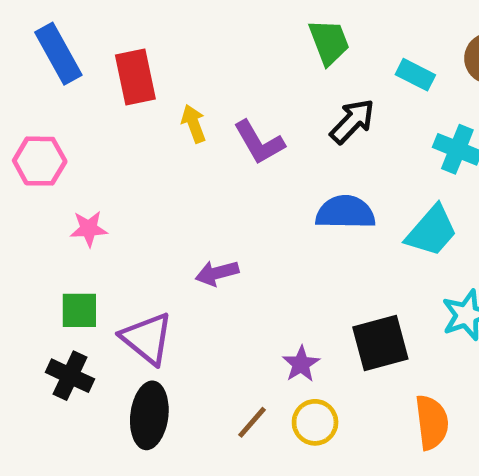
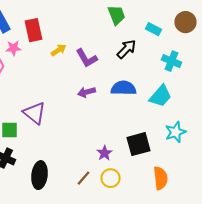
yellow arrow: (194, 124) -> (58, 50), turned 77
pink star: (89, 229) -> (14, 48), moved
purple arrow: (217, 273) -> (86, 92), moved
purple triangle: (147, 338) -> (34, 113), moved

